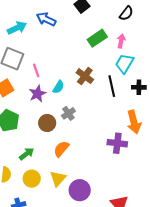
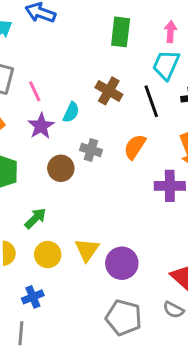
green rectangle: (97, 38) -> (121, 32), turned -42
pink arrow: (121, 41) -> (171, 32), moved
gray cross: (68, 113) -> (91, 150), turned -32
orange semicircle: (61, 149) -> (135, 147), moved

